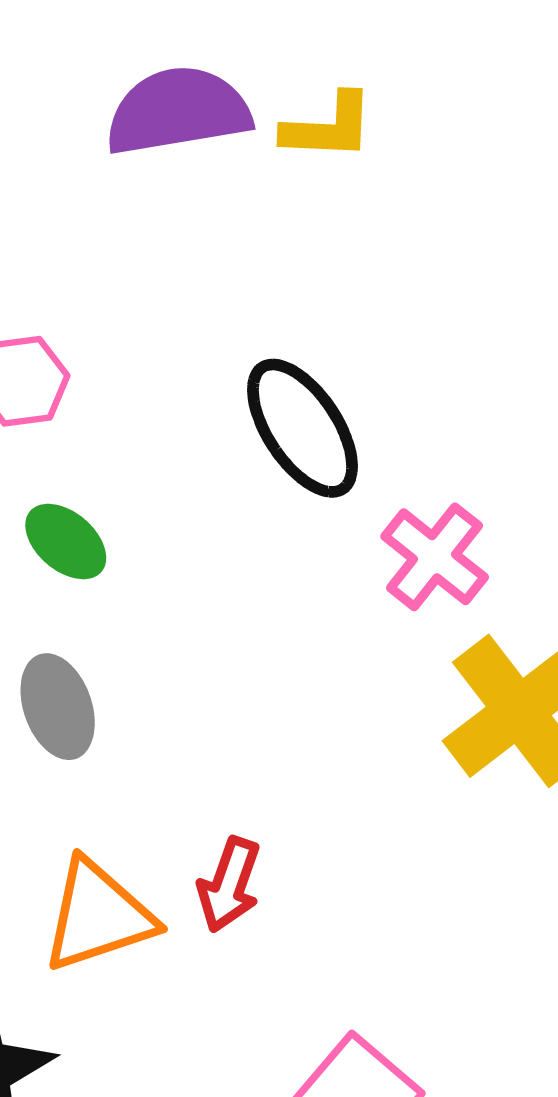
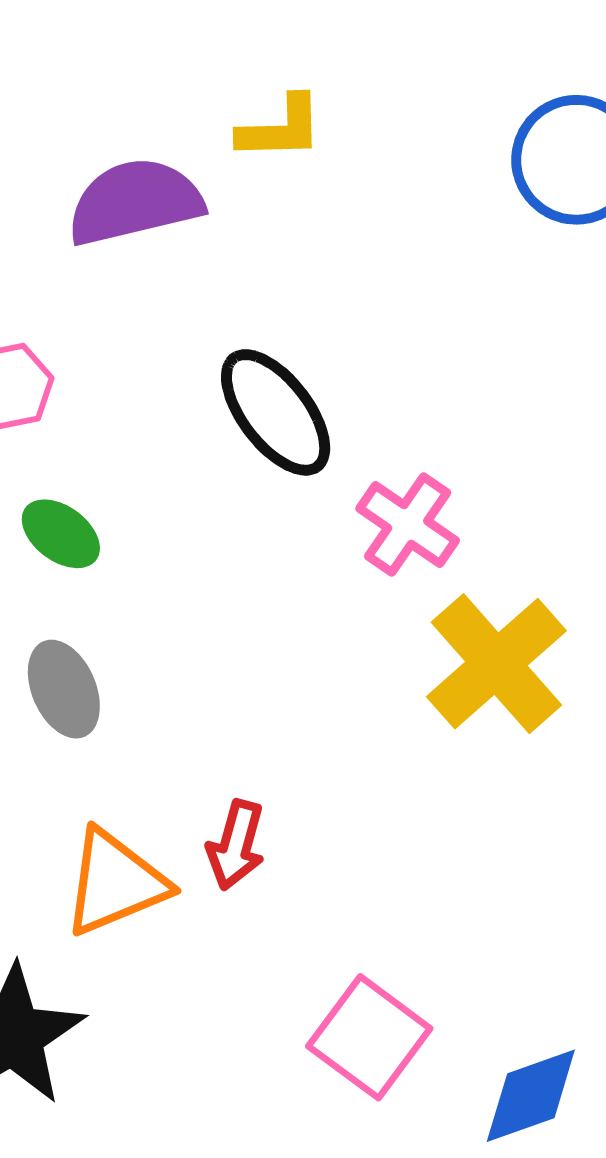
purple semicircle: (178, 111) -> (135, 202), moved

